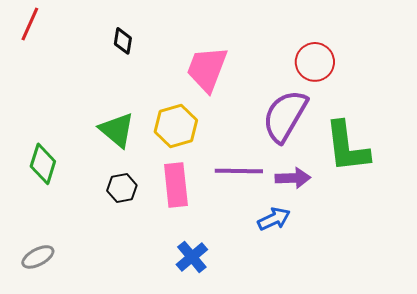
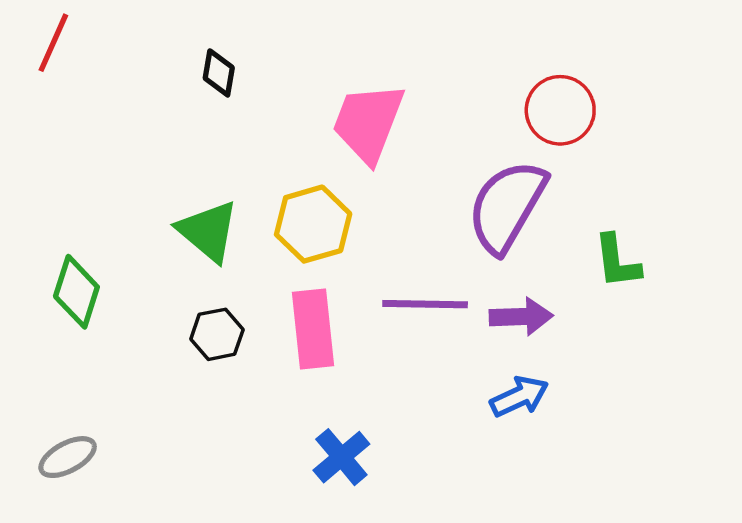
green L-shape: (347, 147) -> (617, 261), size x0.6
blue arrow: (274, 219) -> (519, 397), moved

